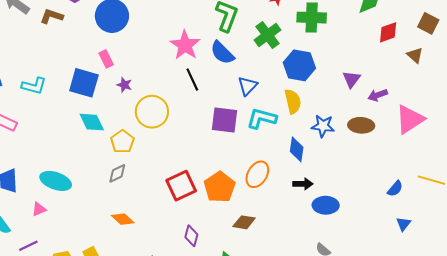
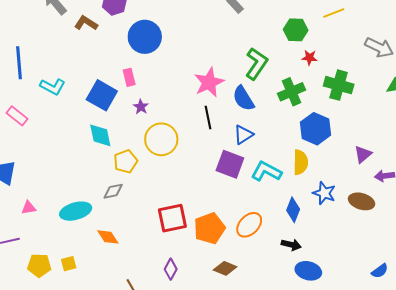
blue triangle: (248, 86) -> (243, 135), moved
cyan ellipse: (56, 181) -> (76, 211), moved, turned -48

